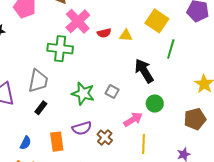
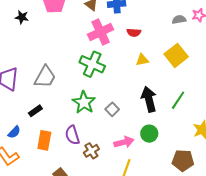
red semicircle: (104, 33) -> (134, 33), moved
yellow triangle: (126, 35) -> (142, 60), turned -32
green cross: (60, 49) -> (92, 64), moved
green line: (171, 49) -> (178, 100), moved
black rectangle: (41, 108) -> (35, 111), moved
purple semicircle: (82, 128) -> (72, 135), turned 72

